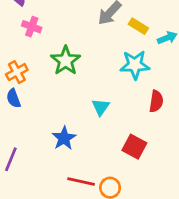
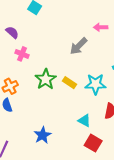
yellow rectangle: (138, 26) -> (69, 83), moved
cyan triangle: (101, 107) -> (84, 121), moved, turned -40

